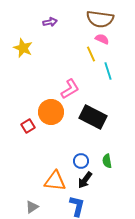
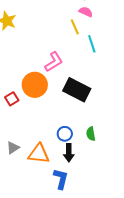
black arrow: (85, 180) -> (69, 153), turned -36
gray triangle: (32, 207) -> (13, 148), moved

